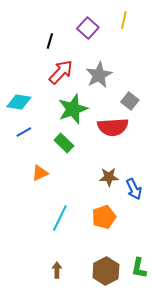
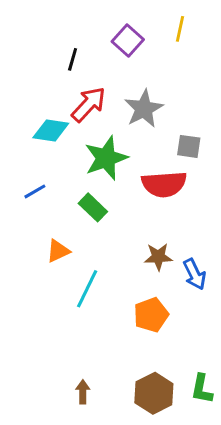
gray square: (130, 101) -> (189, 146), turned -30
cyan diamond: (19, 102) -> (51, 130), moved
cyan line: (60, 218) -> (87, 289), moved

